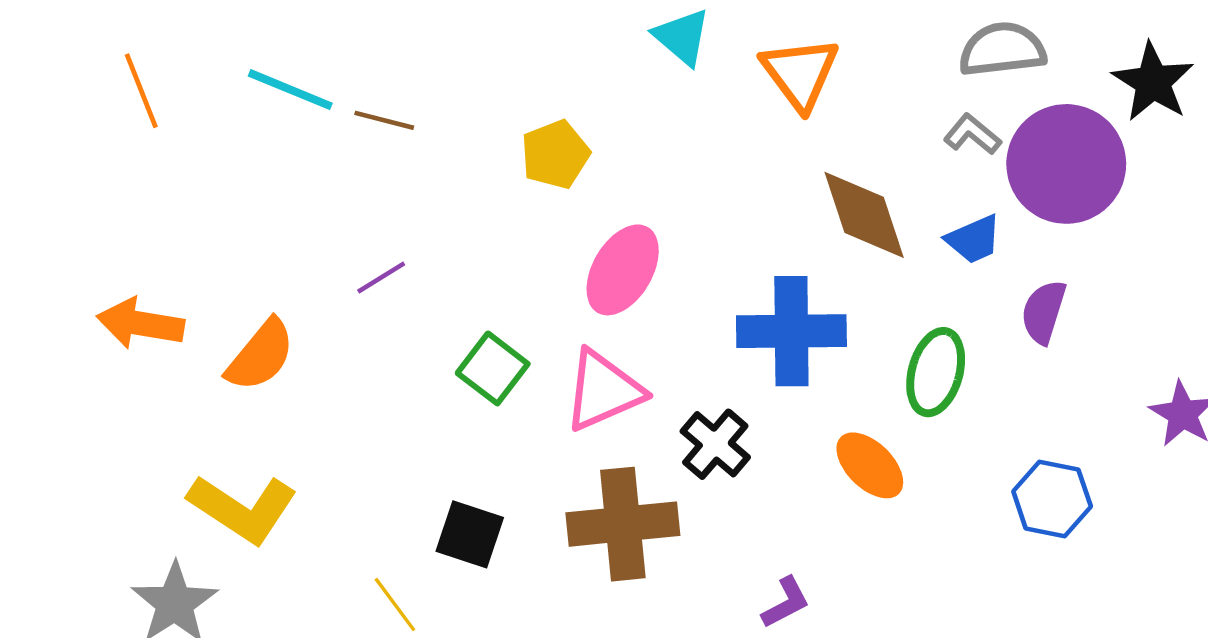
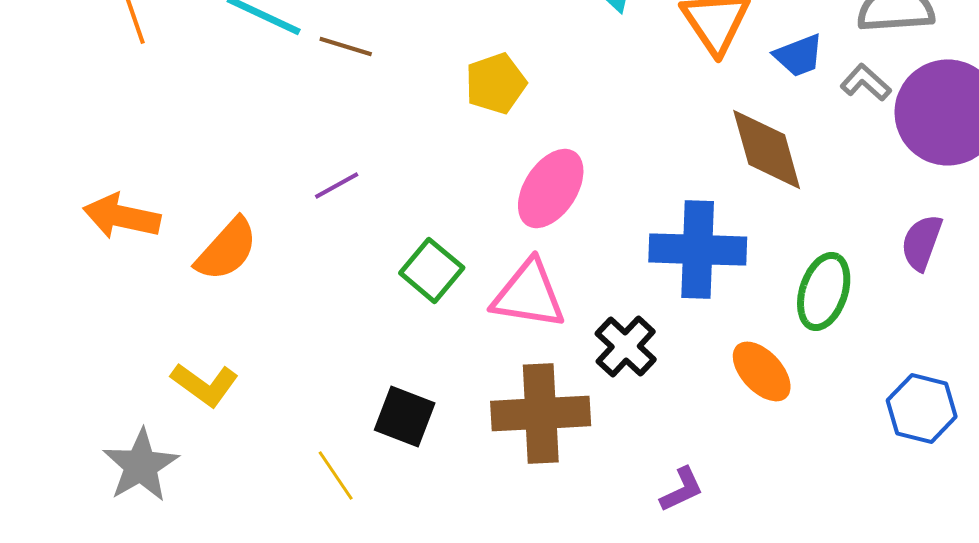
blue trapezoid: (974, 239) -> (799, 55), moved
pink triangle: (603, 391) -> (529, 294), turned 30
yellow L-shape: (243, 509) -> (205, 384), size x0.7

